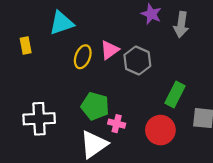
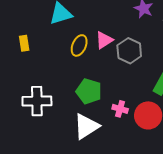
yellow rectangle: (26, 45) -> (24, 43), moved
pink cross: (117, 124) -> (120, 109), moved

